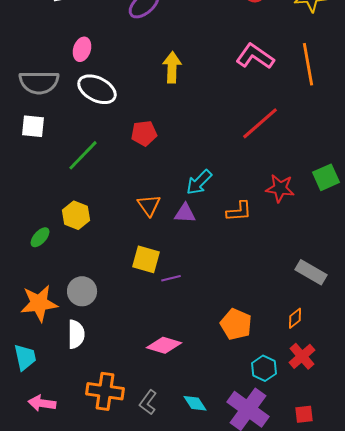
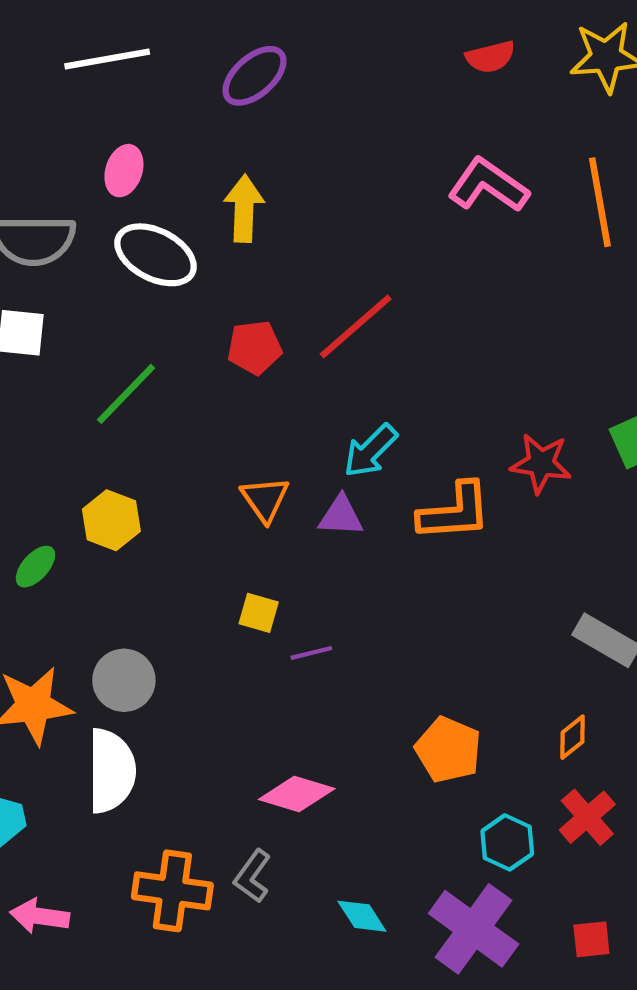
yellow arrow: (172, 67) -> (244, 209), moved
red line: (260, 123) -> (356, 326), moved
orange L-shape: (239, 211) -> (455, 512), size x1.4
yellow square: (146, 259) -> (259, 613), size x0.7
white semicircle: (76, 334) -> (111, 771), size x1.4
gray L-shape: (148, 402) -> (252, 876), moved

